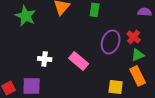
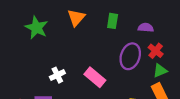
purple semicircle: (145, 12) -> (146, 28), moved
white cross: (45, 59) -> (57, 75), turned -32

